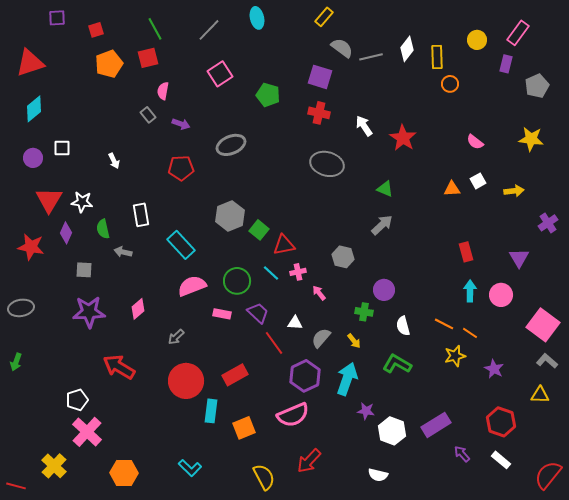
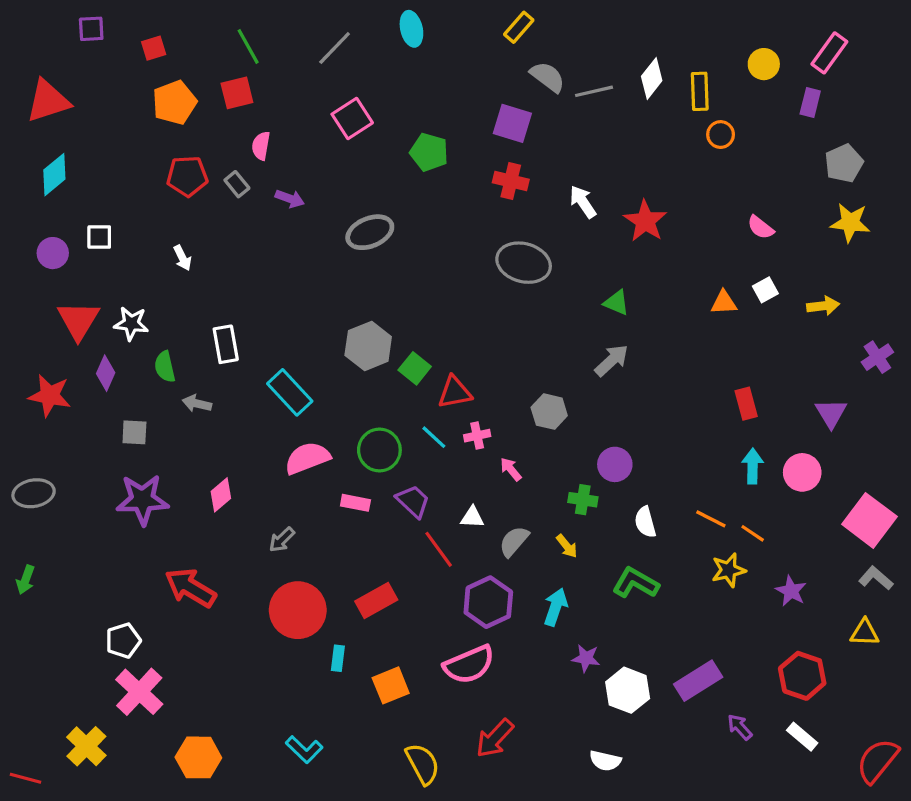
gray pentagon: (537, 86) -> (844, 163), moved
red pentagon: (181, 168) -> (187, 176), moved
cyan arrow: (347, 379) -> (556, 607), size x0.7
cyan rectangle: (211, 411) -> (338, 658), size x0.7

